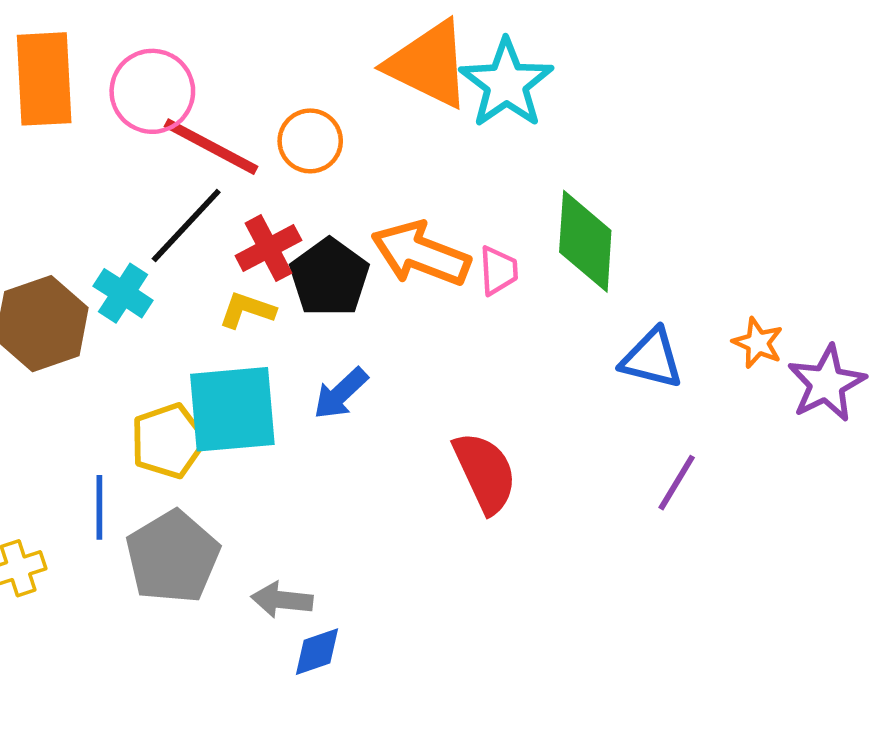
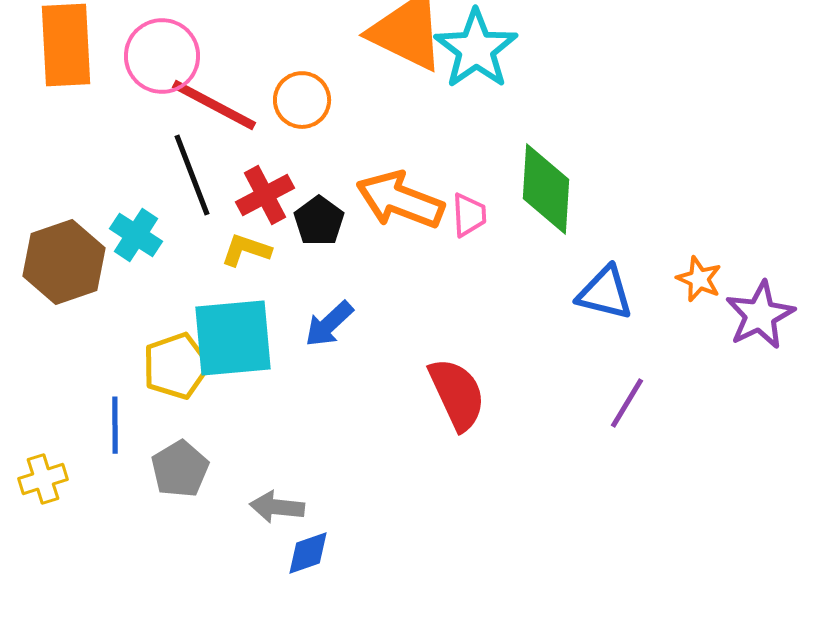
black line: (186, 225) -> (192, 175), turned -64
black pentagon: (329, 277) -> (319, 221), size x0.7
gray pentagon: (173, 557) -> (180, 469), size x0.7

